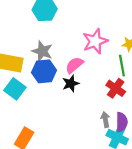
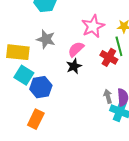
blue hexagon: (44, 71) -> (41, 87), moved
red cross: (116, 88) -> (109, 57), moved

